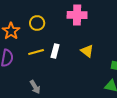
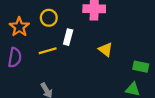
white rectangle: (55, 51) -> (68, 37), moved

